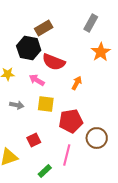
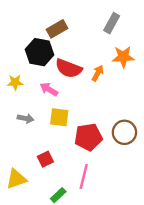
orange star: (101, 52) -> (123, 57), turned 30
orange arrow: (77, 83) -> (98, 73), moved
brown circle: (97, 138) -> (124, 132), moved

